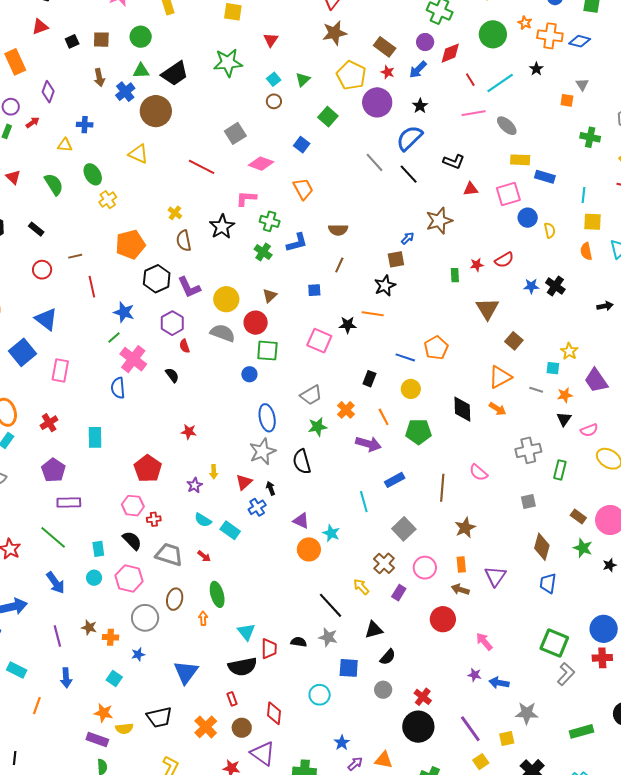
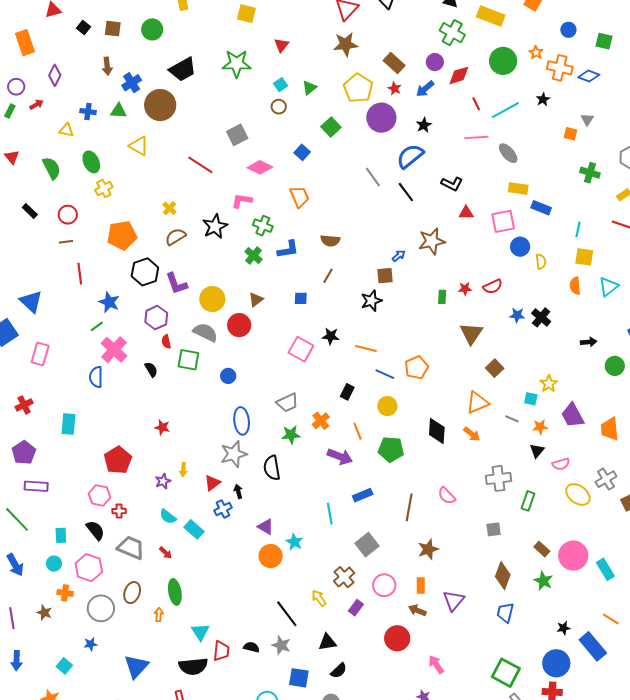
black square: (72, 41) -> (83, 28), turned -32
green triangle: (141, 71) -> (119, 111), moved
brown semicircle: (184, 241) -> (176, 237), turned 65
red circle: (42, 270) -> (68, 215), moved
orange line: (373, 314) -> (366, 348), moved
green square: (267, 351) -> (188, 360), moved
black star: (610, 565) -> (564, 628), moved
orange cross: (110, 637) -> (65, 593), moved

